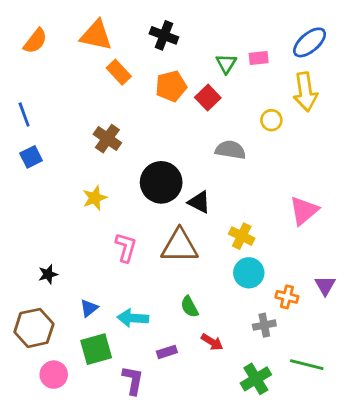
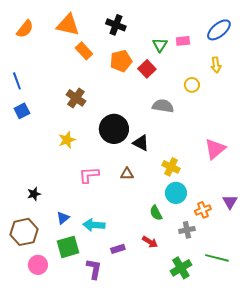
yellow arrow: (305, 92) -> (216, 65), size x0.6
brown triangle: (180, 246) -> (127, 174), size x0.5
pink L-shape: (126, 247) -> (89, 175), turned -110
orange cross: (287, 297) -> (203, 210), turned -35
green semicircle: (189, 307) -> (156, 213), moved

